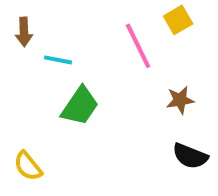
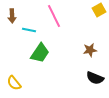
yellow square: (178, 20) -> (99, 10), moved
pink line: (138, 46) -> (54, 16), moved

